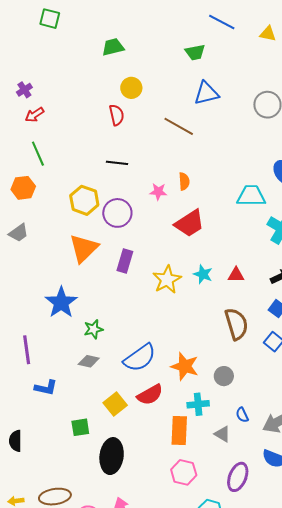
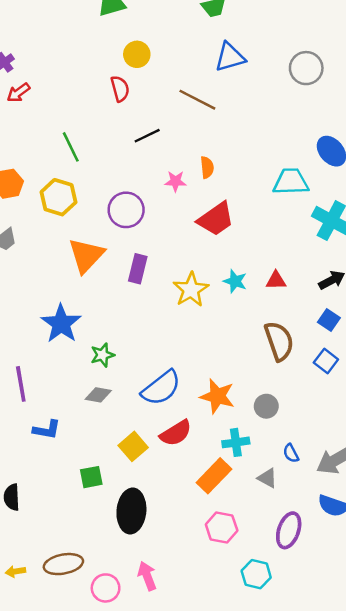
green line: (38, 154) -> (71, 147), moved
black line: (117, 163) -> (147, 136), moved, turned -30
yellow hexagon: (84, 200) -> (58, 197), moved
orange rectangle: (179, 430) -> (214, 476), turned 44

